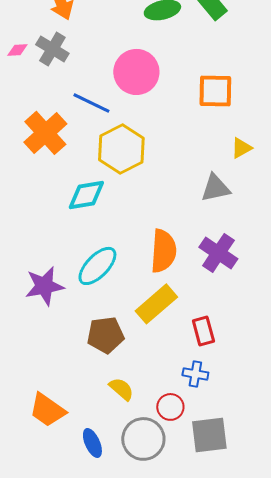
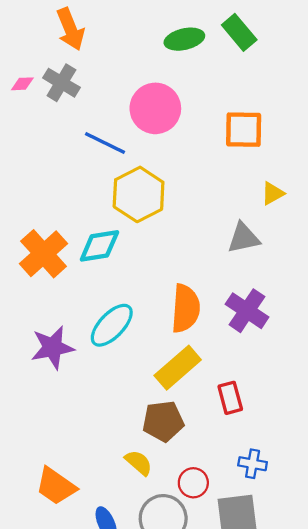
orange cross: (45, 133) -> (44, 254), moved
brown pentagon: (105, 335) -> (163, 421), moved
blue cross: (195, 374) -> (253, 464), moved

